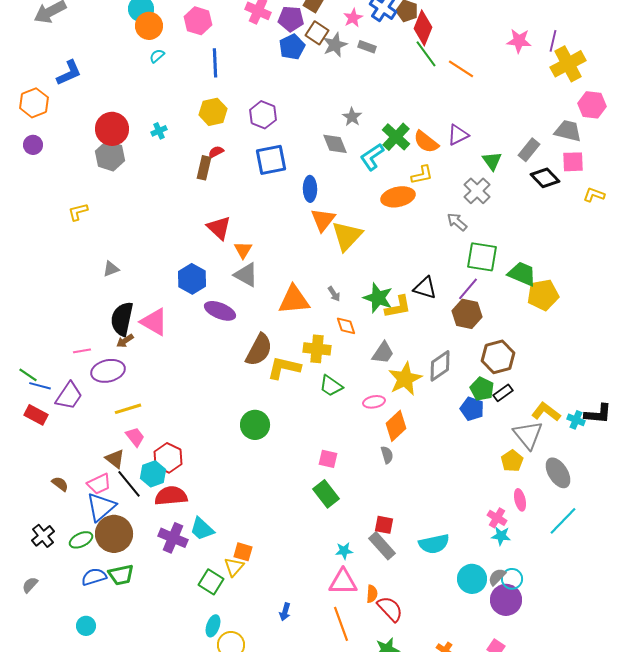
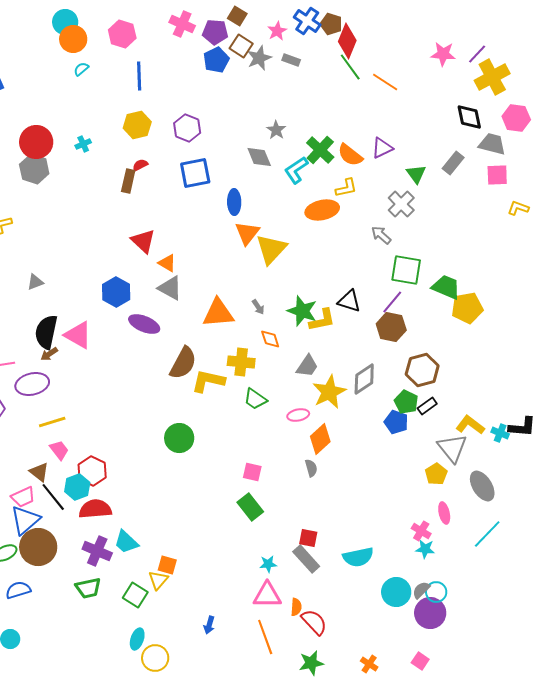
purple line: (553, 41) -> (477, 54), turned 30
black diamond: (545, 178) -> (469, 117), moved, turned 32
orange triangle: (243, 250) -> (167, 263), turned -30
green trapezoid: (121, 575) -> (88, 588), moved

